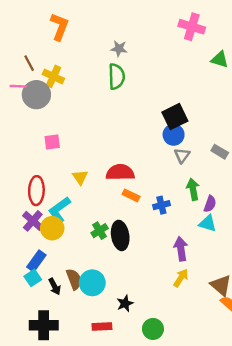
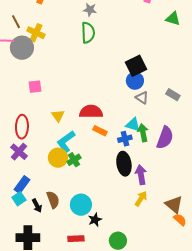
gray triangle: (182, 155) -> (142, 98), turned -32
green arrow: (193, 189) -> (143, 133), moved
purple semicircle: (210, 204) -> (165, 138), size x1.6
cyan L-shape: (59, 210) -> (66, 142), moved
cyan triangle: (208, 223) -> (133, 125), moved
yellow circle: (52, 228) -> (58, 158), moved
black ellipse: (120, 235) -> (124, 164), moved
cyan circle: (92, 283) -> (81, 205), moved

